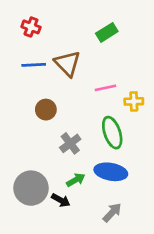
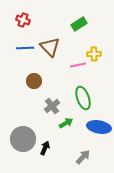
yellow cross: (134, 101) -> (94, 54), moved
blue ellipse: (111, 172) -> (99, 127), moved
green arrow: (76, 180) -> (66, 123), moved
black arrow: (61, 200) -> (45, 148), turned -96

